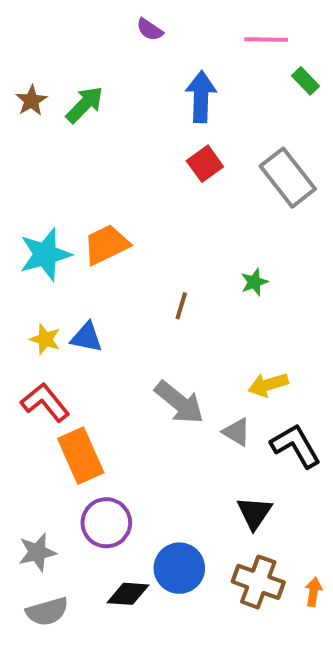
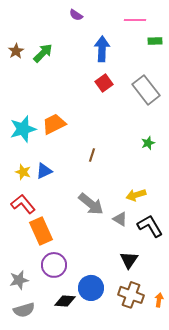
green rectangle: (306, 81) -> (155, 41), turned -48
green star: (254, 282) -> (148, 143), moved
blue triangle: (87, 337) -> (44, 171), turned -36

